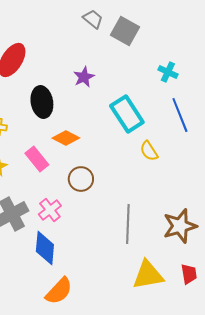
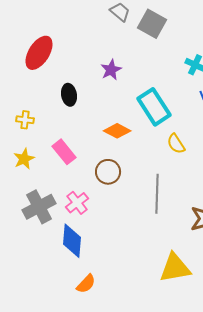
black ellipse: (42, 102) -> (69, 95), size x0.7
orange diamond: (66, 138) -> (117, 131), moved
gray line: (128, 224) -> (157, 194), moved
orange semicircle: (59, 291) -> (86, 284), size x0.7

